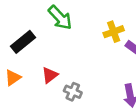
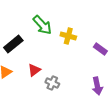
yellow cross: (114, 32) -> (68, 36), moved, turned 35

